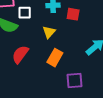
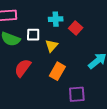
white square: (25, 13) -> (33, 35), moved
red square: (73, 14) -> (76, 28), turned 32

